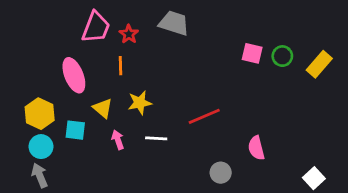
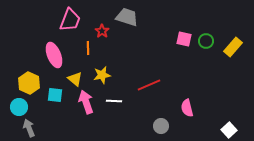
red star: (129, 34) -> (102, 31), moved
pink arrow: (118, 140) -> (86, 102), size x1.6
cyan circle: (41, 147) -> (19, 107), moved

